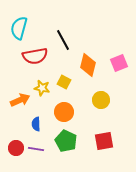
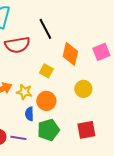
yellow star: (42, 88) -> (24, 92), moved
blue semicircle: (36, 124) -> (29, 114), moved
green pentagon: (66, 141) -> (48, 130), turned 30

